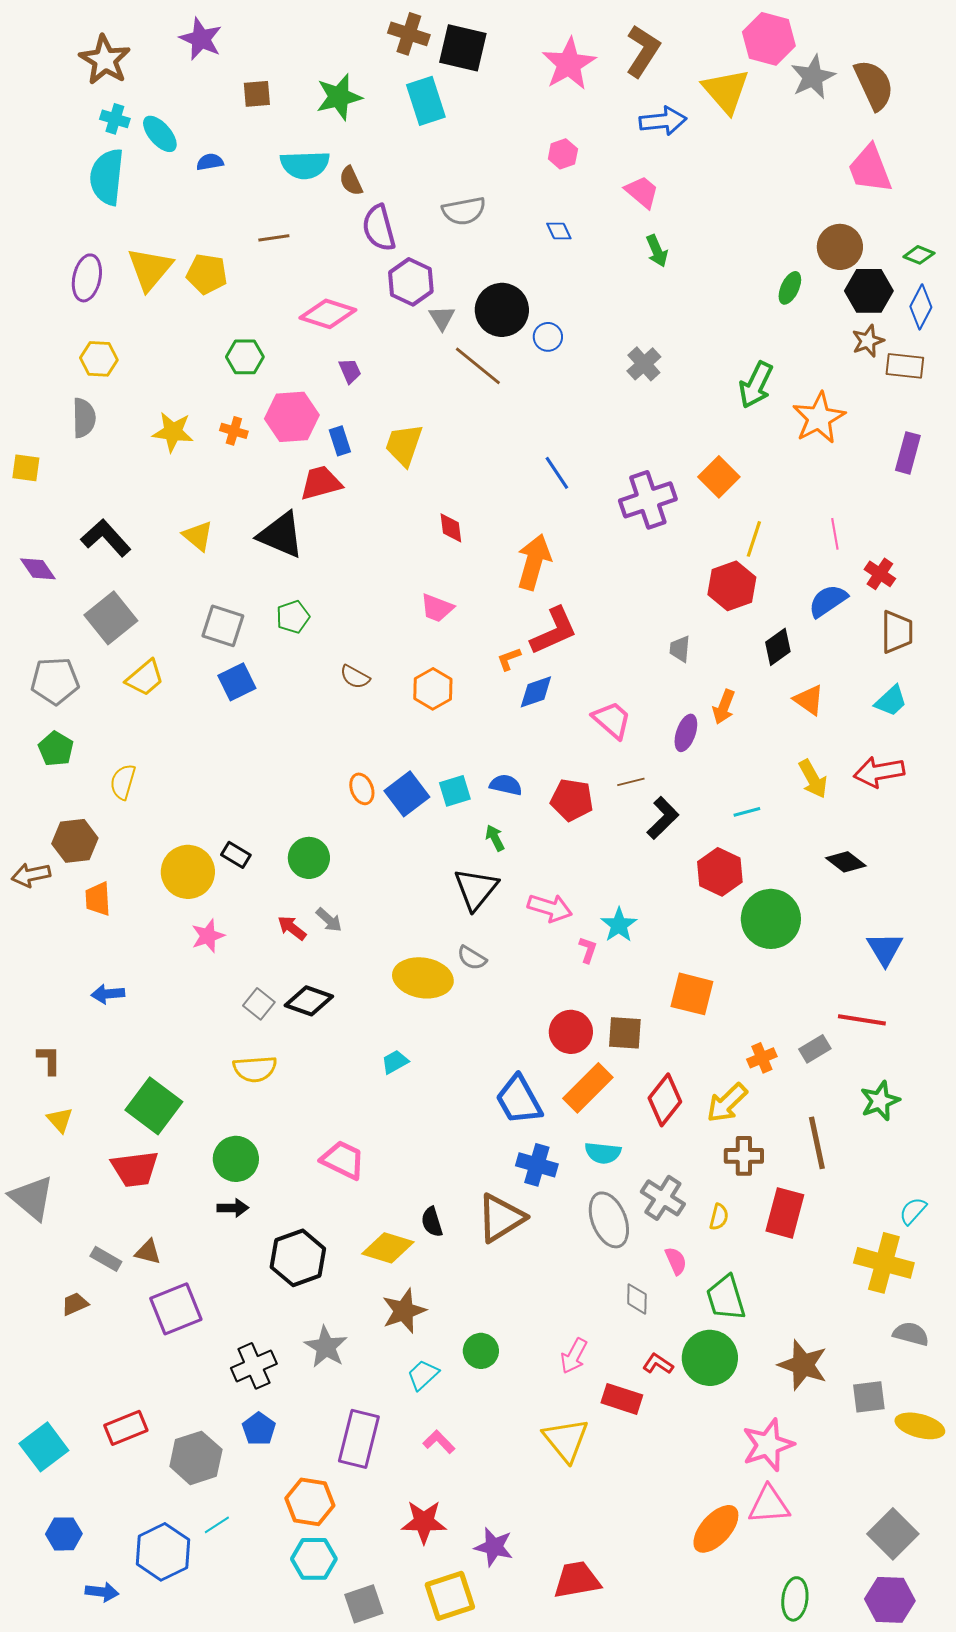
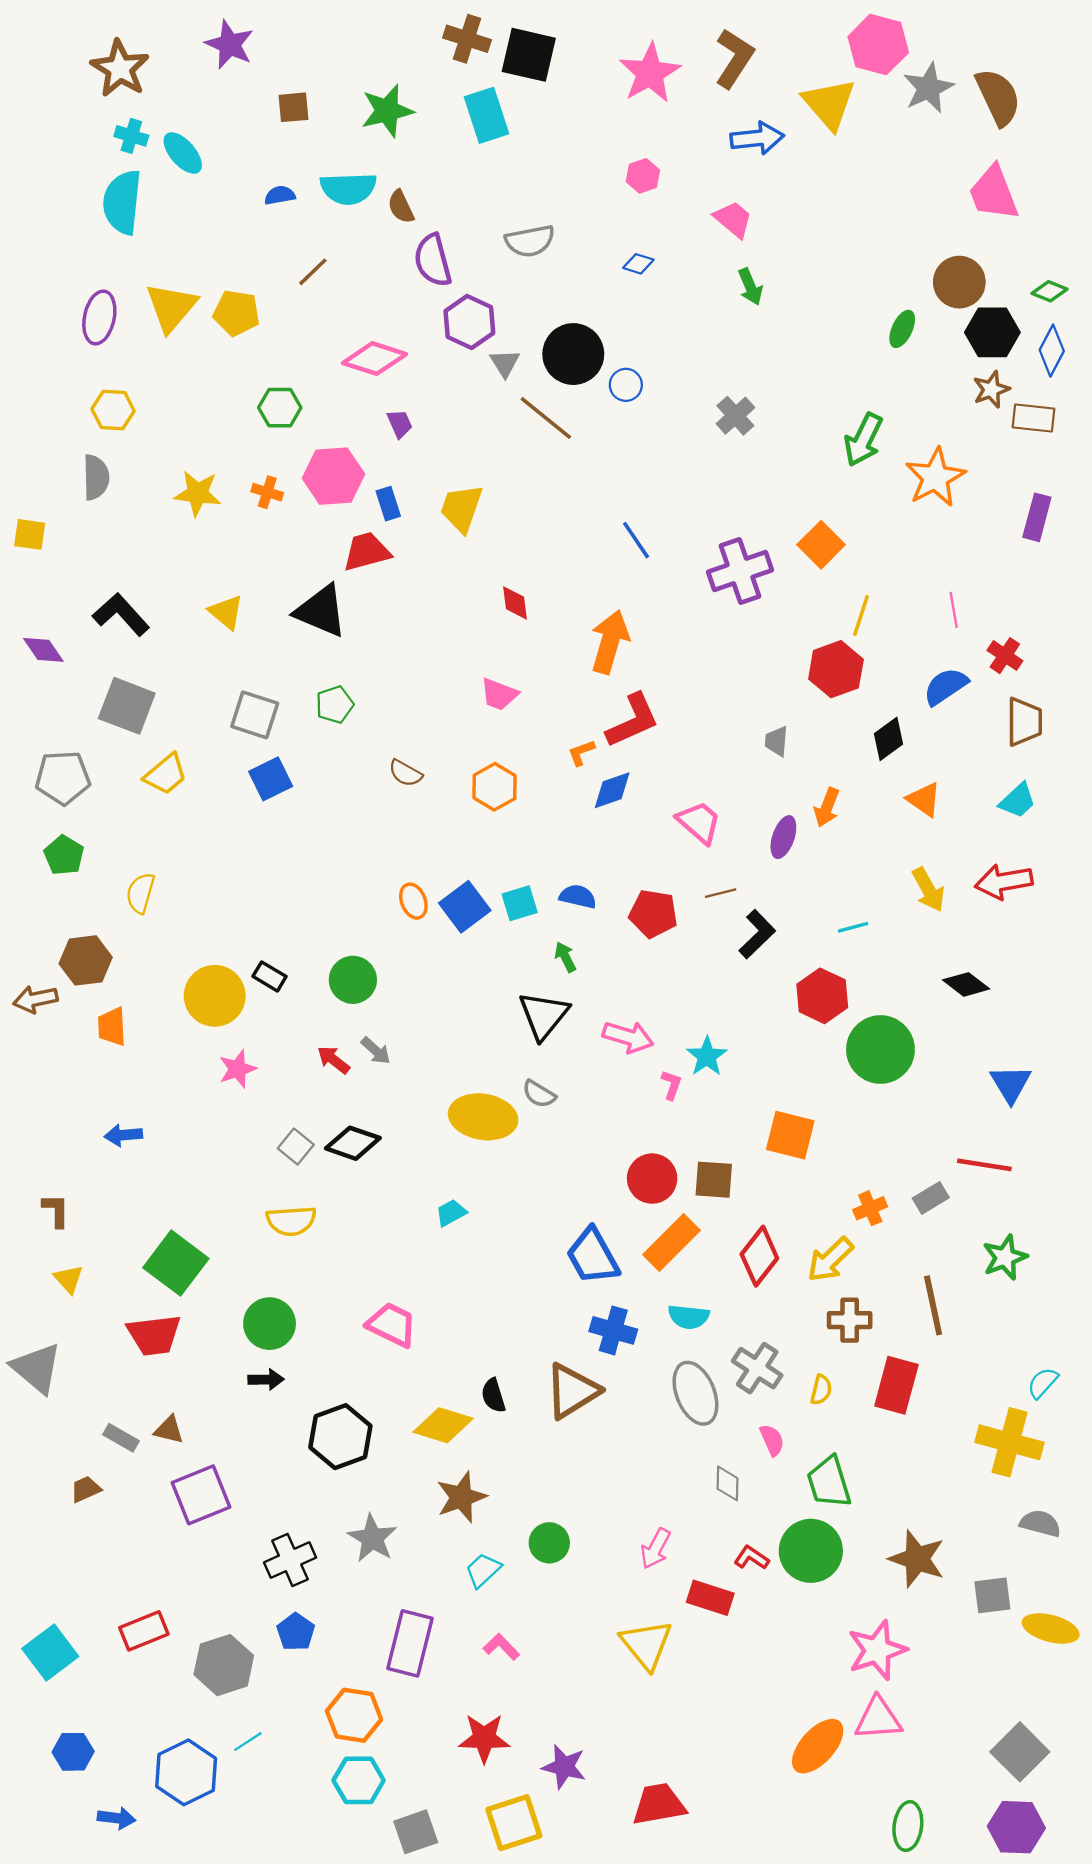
blue semicircle: (210, 162) -> (280, 195), moved
blue diamond: (559, 231) -> (638, 264), turned -48
brown line: (274, 238) -> (313, 272), turned -36
gray square: (111, 618) -> (127, 706), turned -30

